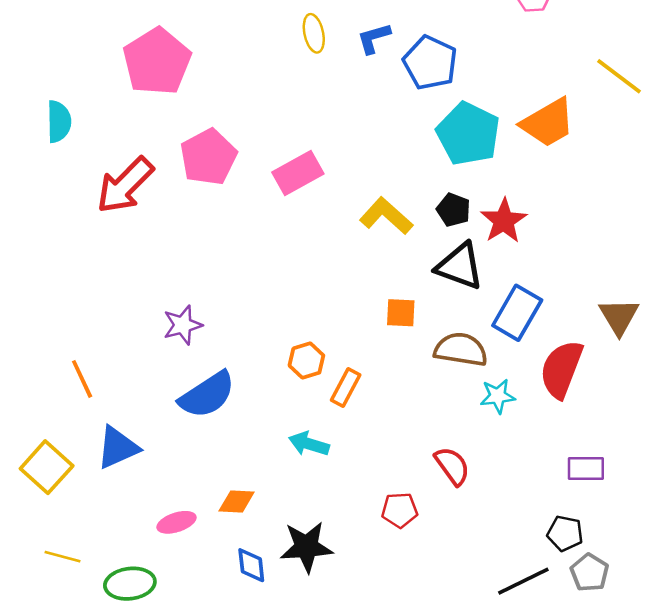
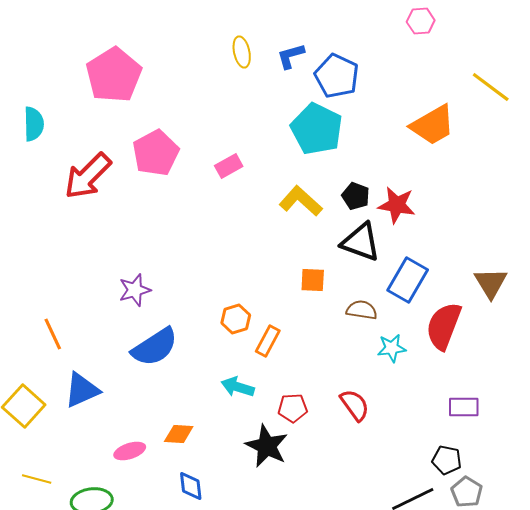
cyan pentagon: (468, 134) -> (317, 129), moved
pink rectangle: (298, 173) -> (229, 166), size x0.7
red star: (504, 221) -> (397, 205), turned -30
brown semicircle: (461, 350) -> (362, 310), size x0.7
red pentagon: (400, 510) -> (293, 408), moved
black star: (306, 547) -> (267, 446), moved, turned 30

